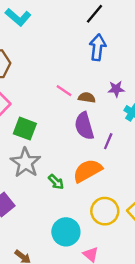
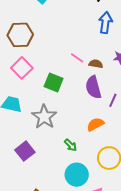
green square: (25, 129) -> (54, 83), moved
orange semicircle: (87, 171) -> (95, 124), size x0.7
green arrow: (56, 182) -> (70, 145), moved

